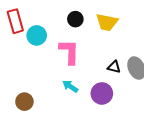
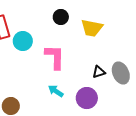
black circle: (75, 19) -> (61, 17), moved
black triangle: (114, 67) -> (99, 72), turned -32

